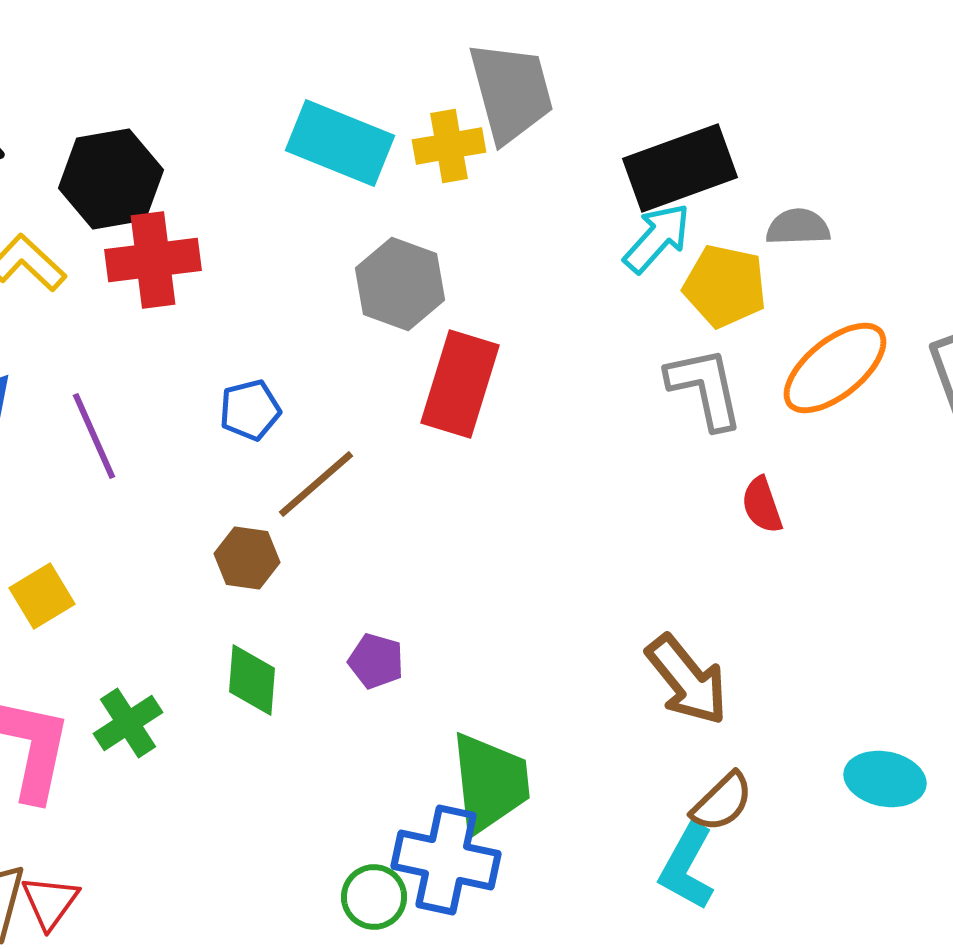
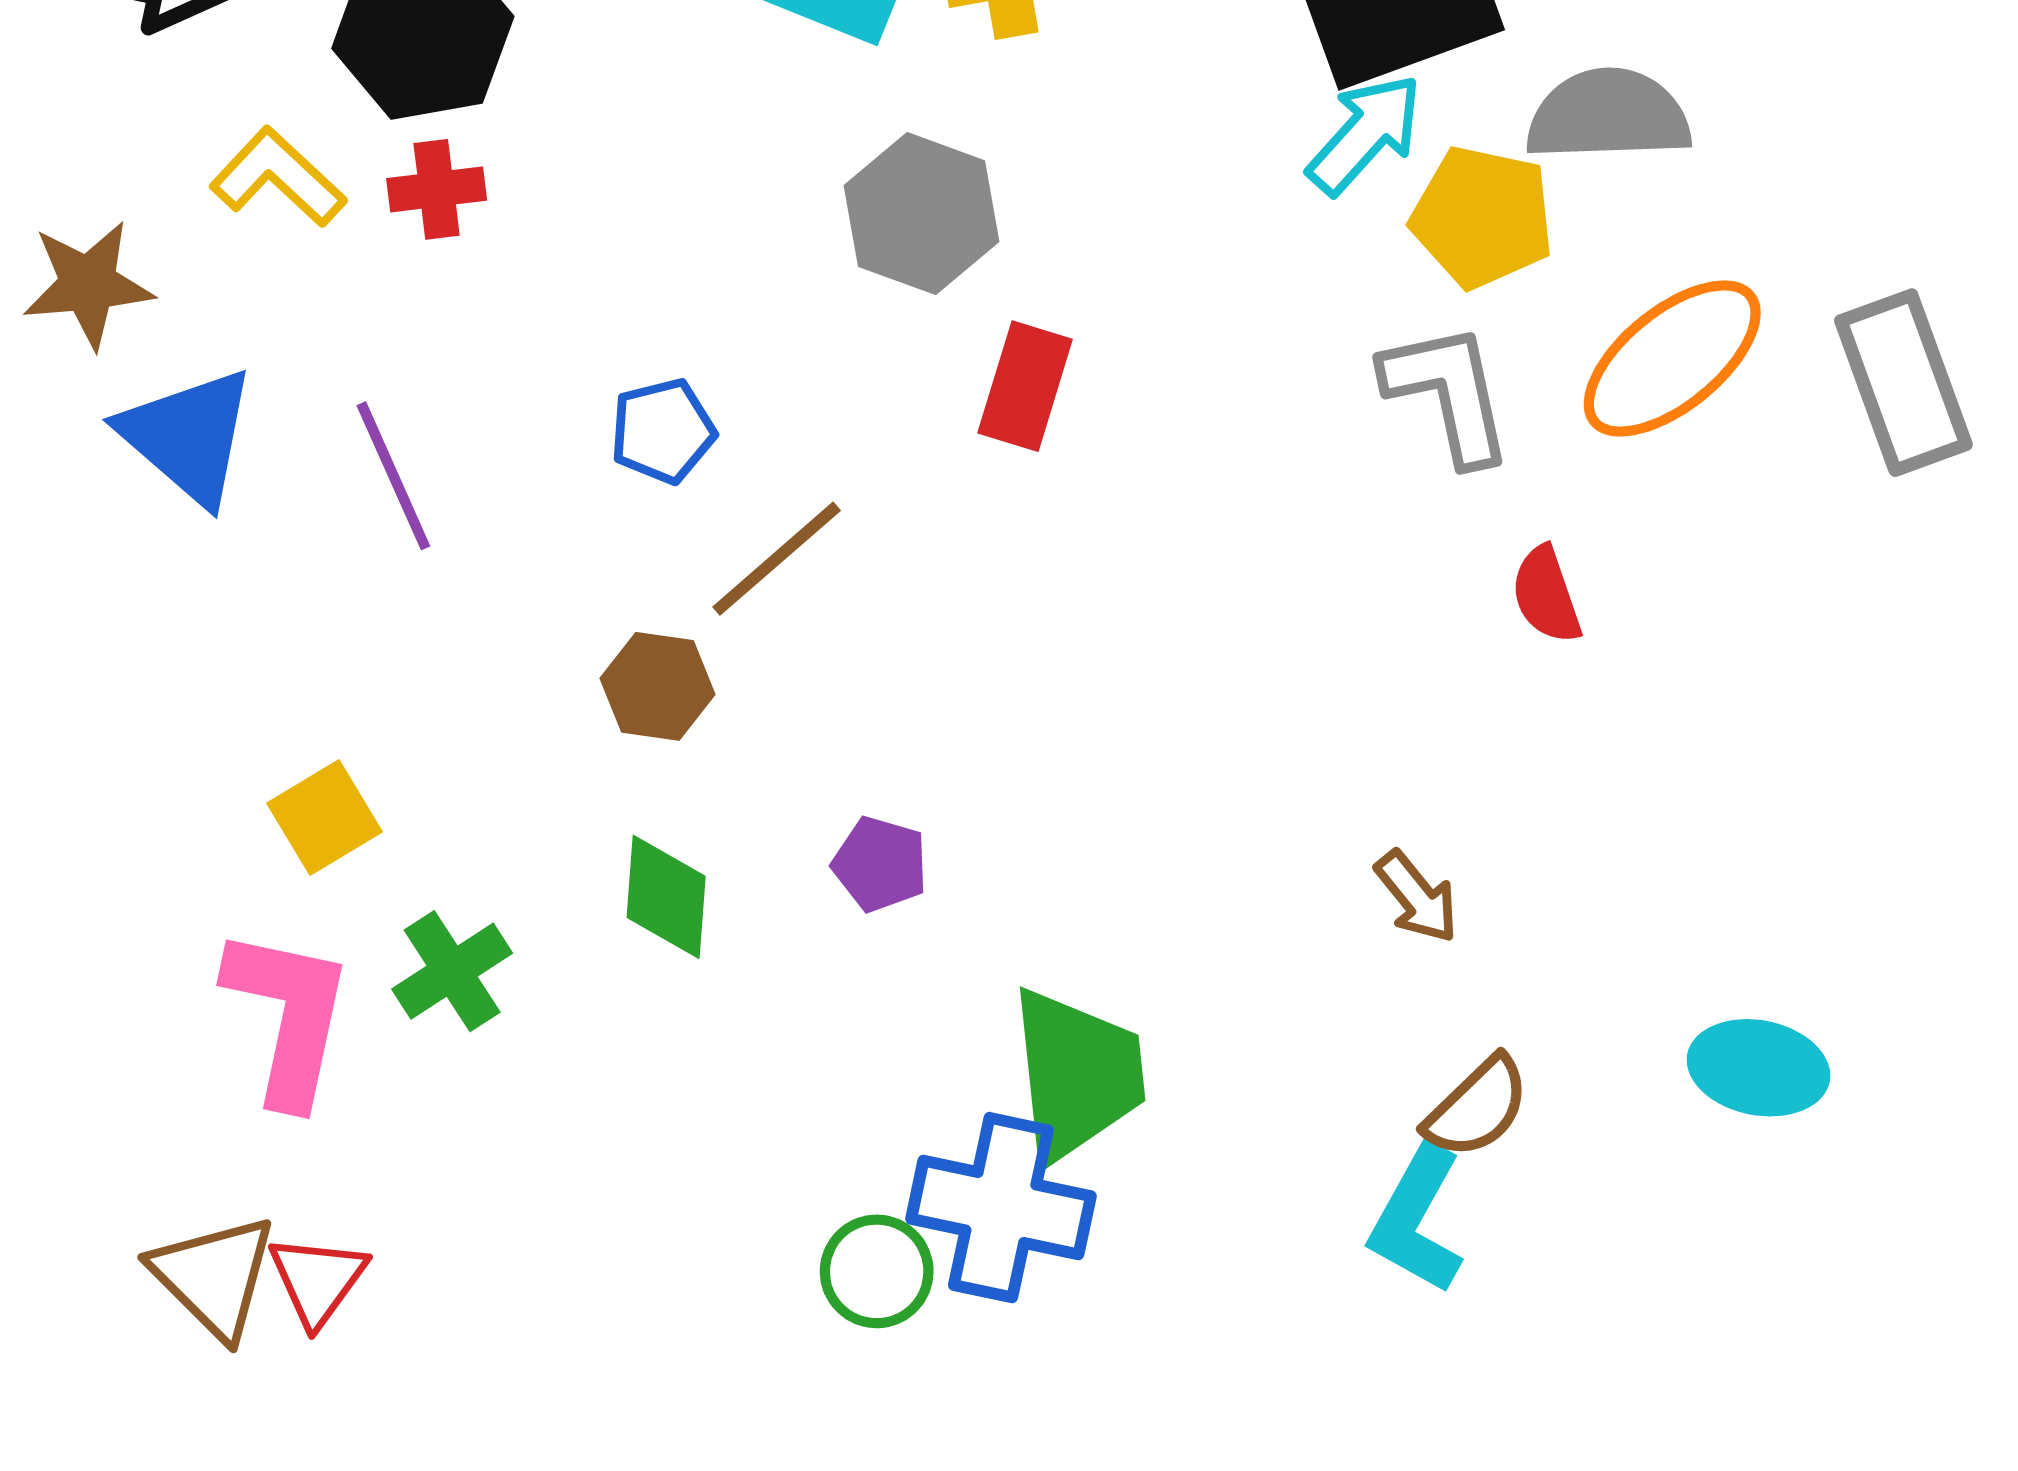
gray semicircle: (798, 227) -> (1608, 115), size x1.5
red cross: (153, 260) -> (437, 189), moved, size x0.6
red rectangle: (460, 384) -> (1025, 386), size x0.7
yellow square: (42, 596) -> (324, 818), moved
brown arrow: (687, 680) -> (1417, 897), size x0.6

